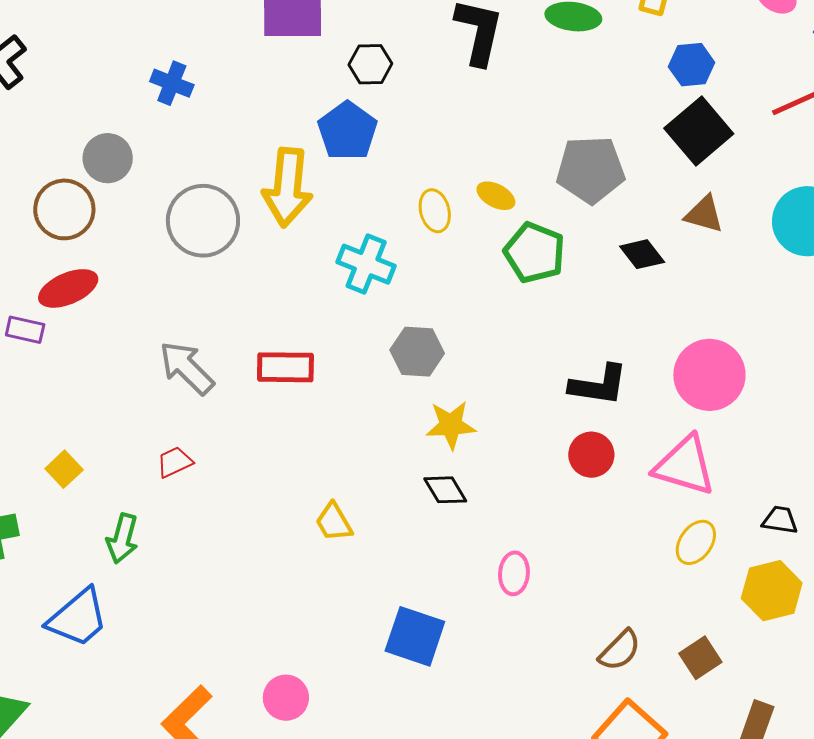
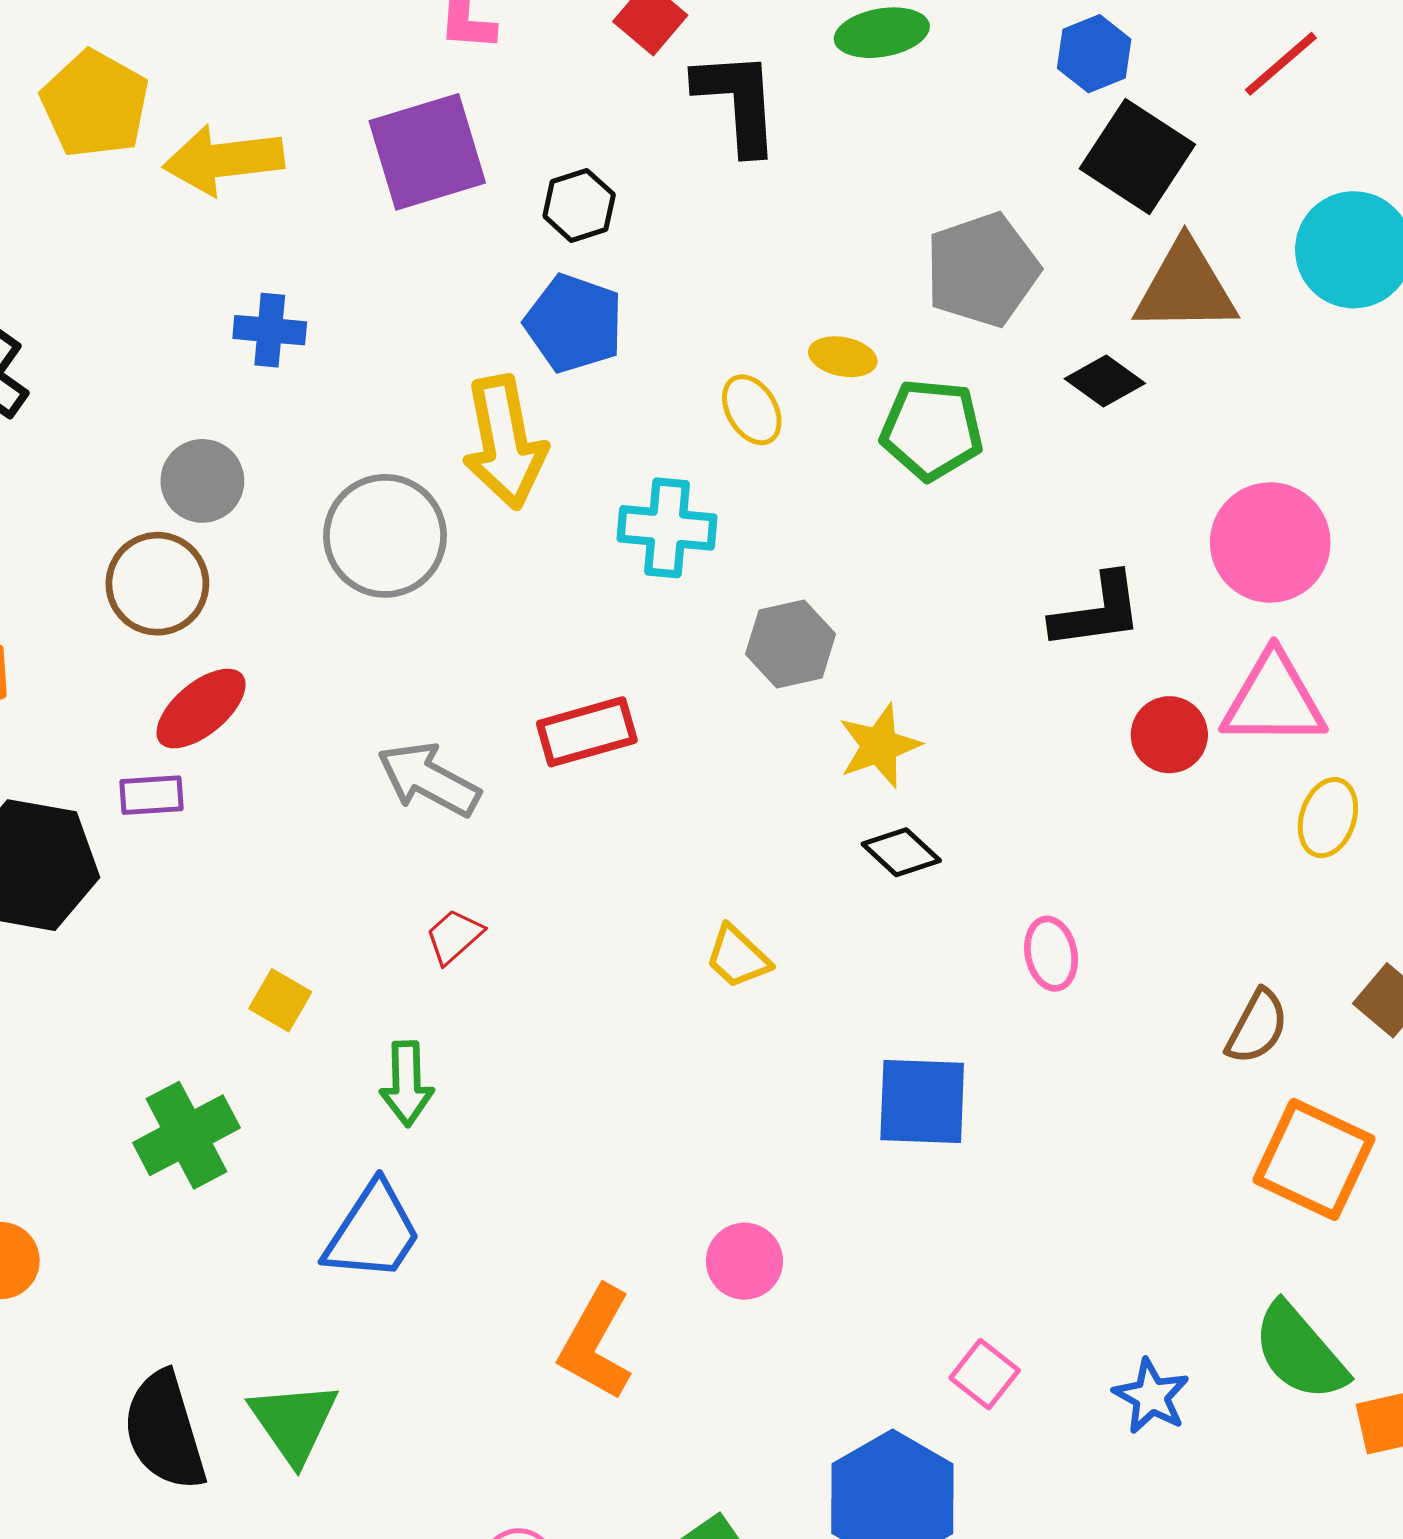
brown triangle: (704, 214) -> (1185, 287), size x1.6
red circle: (591, 455) -> (1169, 735), moved

